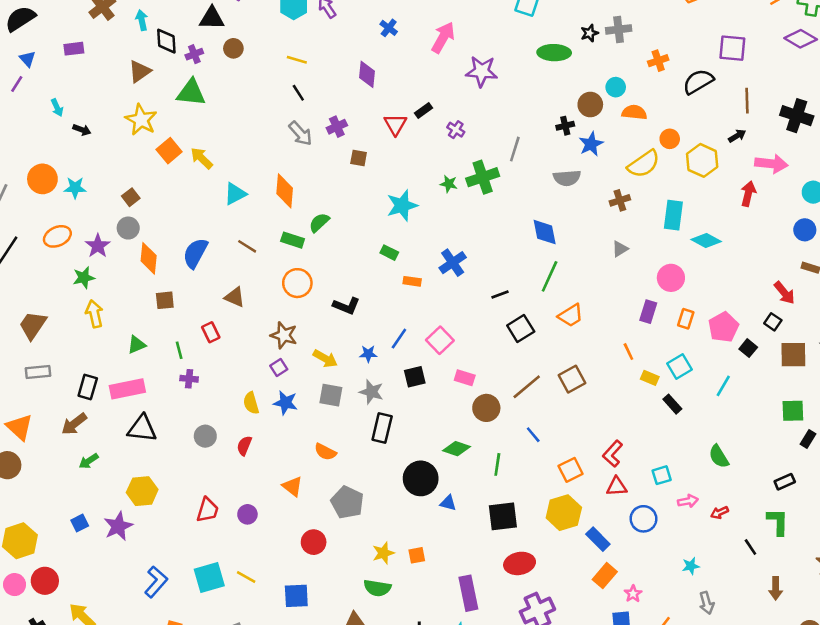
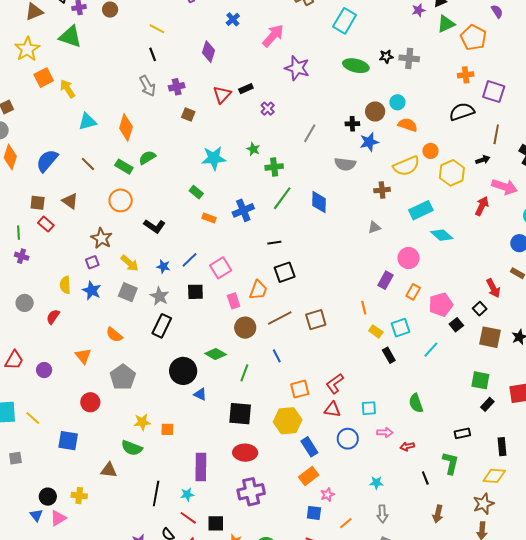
orange cross: (658, 61) -> (466, 75), moved
green cross: (483, 177) -> (274, 167), moved, size x0.7
cyan rectangle: (673, 215) -> (421, 210), turned 45
green line: (550, 276) -> (282, 198), moved
brown square: (165, 300) -> (38, 203), moved
orange trapezoid: (571, 315) -> (258, 290), moved, turned -50
red rectangle: (211, 332) -> (46, 224), turned -35
pink rectangle: (465, 378) -> (234, 301), turned 42

